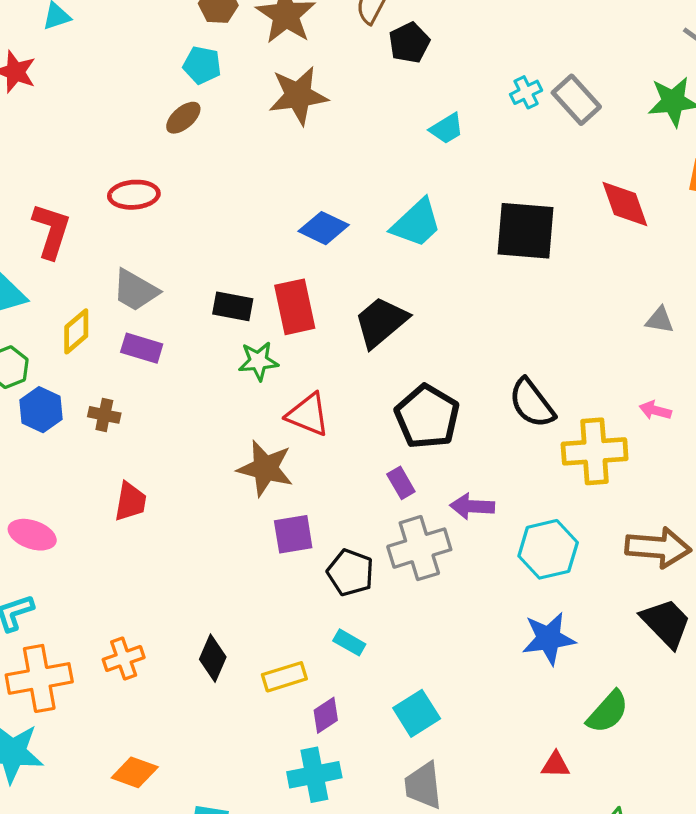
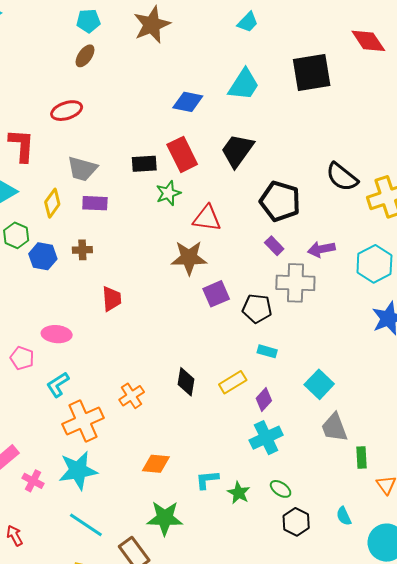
gray cross: (419, 548) -> (295, 283), turned 33

